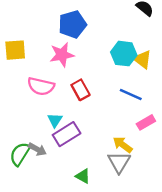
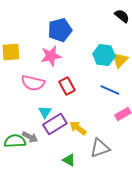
yellow triangle: (142, 59) -> (120, 60), turned 36
yellow arrow: (123, 145) -> (78, 128), moved
green semicircle: (20, 154) -> (15, 141), turned 55
gray triangle: (119, 162) -> (100, 148), turned 40

